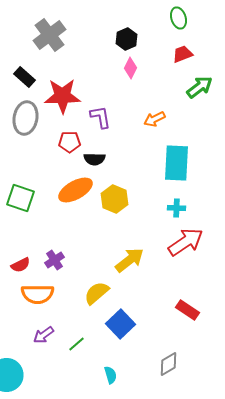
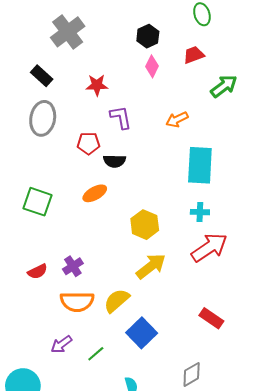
red trapezoid: (182, 54) -> (194, 55), moved
red star: (62, 96) -> (97, 85), moved, size x0.6
orange ellipse: (76, 190) -> (95, 193), size x0.7
yellow hexagon: (114, 199) -> (145, 225), moved
orange semicircle: (38, 294) -> (77, 302), moved

